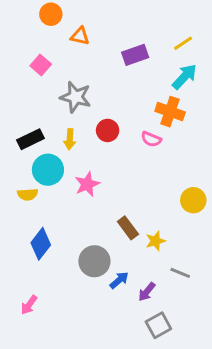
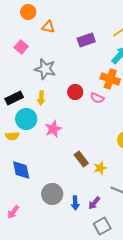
red circle: (108, 130) -> (75, 92), moved
blue diamond: (41, 244) -> (21, 170), turned -50
gray circle: (94, 261) -> (52, 194), moved
blue arrow: (119, 280) -> (75, 203), moved, turned 128

